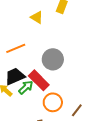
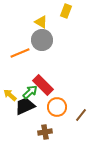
gray circle: (53, 59) -> (42, 40), moved
black trapezoid: (15, 76) -> (25, 106), moved

